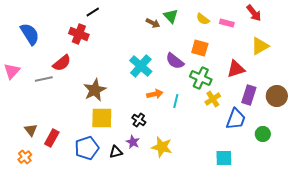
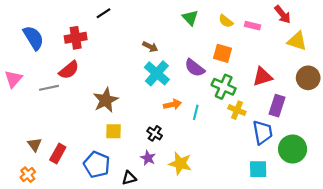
brown arrow: (153, 23) -> (150, 47), moved
red cross: (79, 34) -> (76, 38), moved, turned -30
yellow triangle: (260, 46) -> (297, 41), moved, turned 48
brown circle: (277, 96) -> (308, 78), moved
yellow cross: (213, 99) -> (237, 110), turned -35
yellow square: (102, 118) -> (113, 131), size x0.7
blue trapezoid: (236, 119) -> (263, 132), turned -30
green circle: (263, 134) -> (293, 149), size x1.6
blue pentagon: (87, 148) -> (97, 165), turned -30
black triangle: (116, 152) -> (129, 178), moved
cyan square: (224, 158) -> (258, 169), moved

